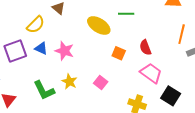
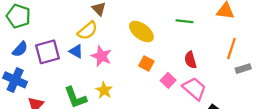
green line: (126, 14) -> (185, 21), moved
yellow semicircle: (36, 25) -> (88, 31), moved
orange square: (119, 53) -> (146, 64), moved
pink square: (101, 83) -> (168, 80), moved

